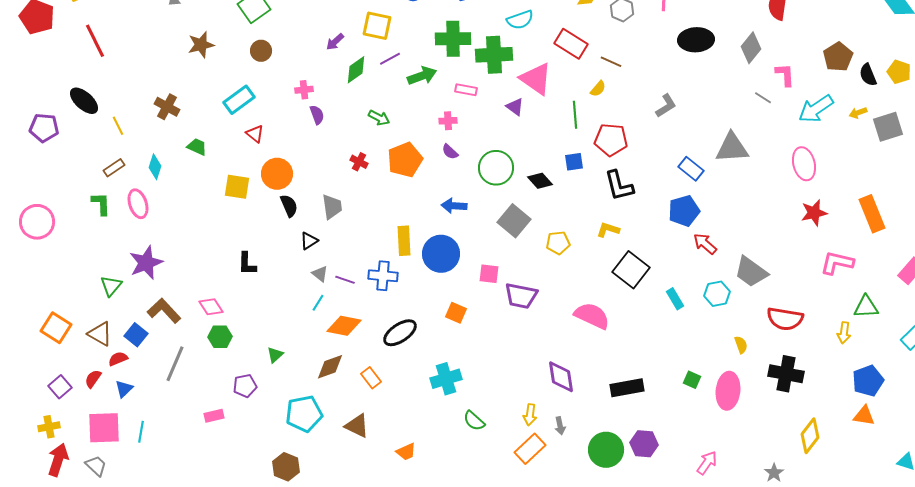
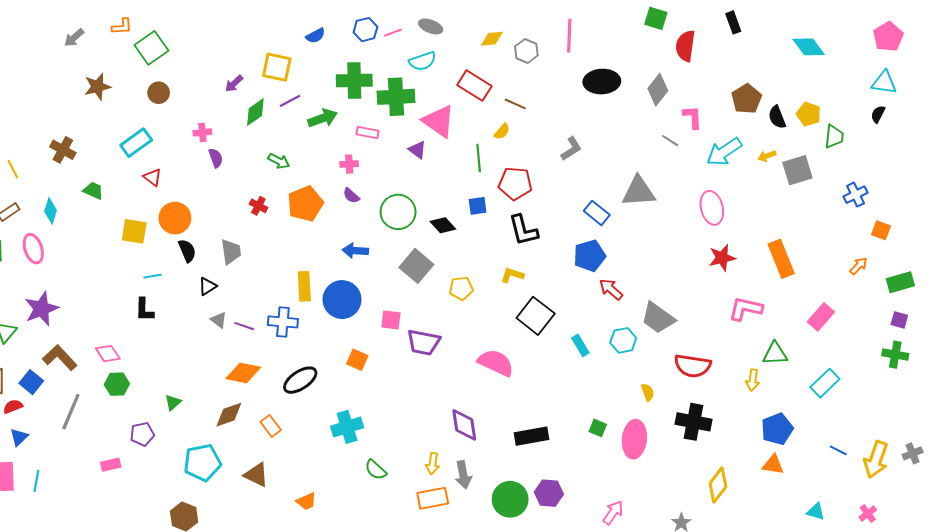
cyan line: (318, 303) -> (152, 276), moved, turned 48
gray arrow: (560, 426) -> (463, 475), size x1.5
orange rectangle: (530, 449) -> (433, 498), turned 32

